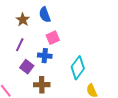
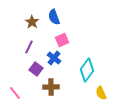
blue cross: (45, 56) -> (54, 58), turned 32

